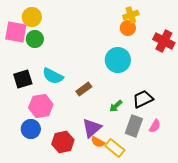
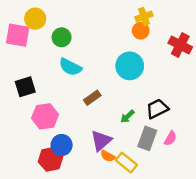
green circle: (35, 39) -> (62, 37), moved
cyan semicircle: (53, 76) -> (70, 67), moved
blue circle: (31, 129) -> (62, 145), moved
red hexagon: (63, 142) -> (51, 159), moved

